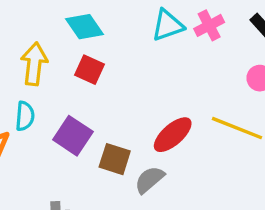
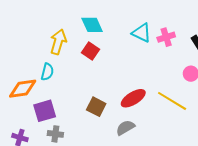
cyan triangle: (168, 25) -> (142, 33), turned 35
purple square: (73, 136) -> (45, 111), moved, turned 30
gray semicircle: (150, 180) -> (125, 128), moved

